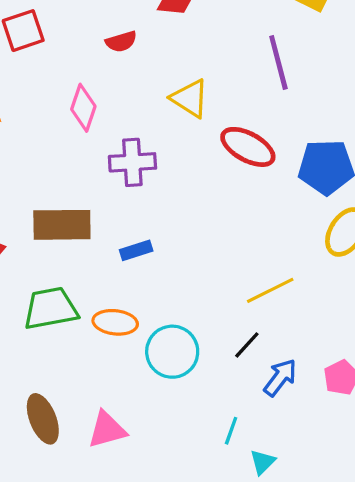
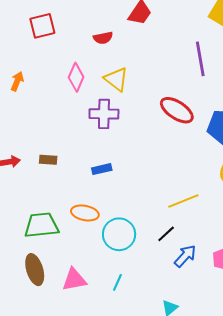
yellow triangle: (190, 98) -> (116, 79), moved
brown rectangle: (62, 225) -> (48, 160), moved, size x0.5
green trapezoid: (51, 308) -> (41, 225), moved
cyan line: (231, 431) -> (117, 282), moved

